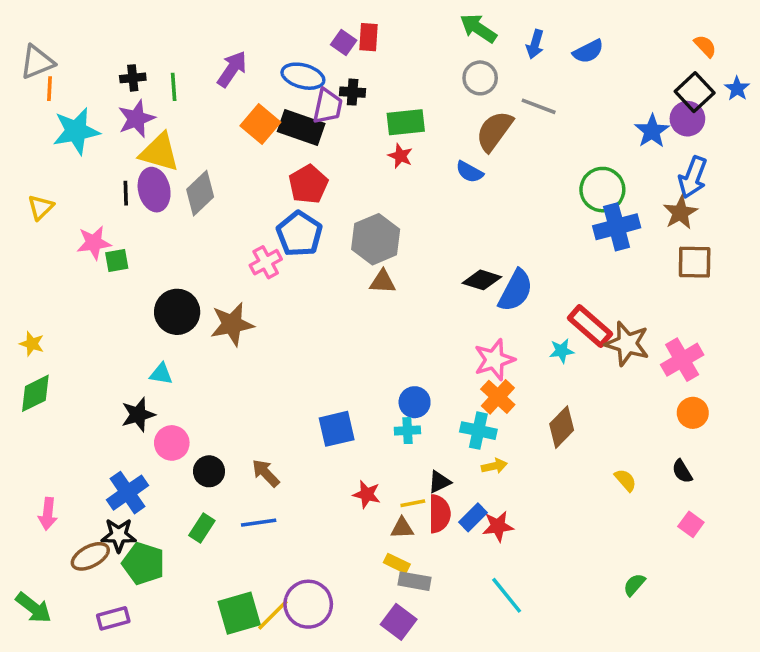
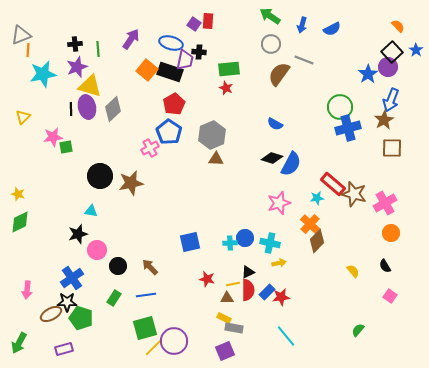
blue semicircle: (469, 172) -> (275, 124), moved
orange cross: (498, 397) -> (310, 224), moved
blue circle: (415, 402) -> (245, 238), moved
green arrow: (34, 608) -> (19, 343), turned 80
green square: (239, 613) -> (145, 328), moved
purple square: (399, 622) -> (225, 351), turned 30

